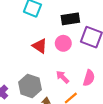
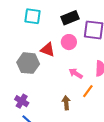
gray hexagon: (30, 86) -> (28, 63), moved

